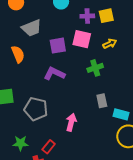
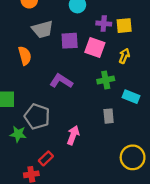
yellow arrow: (110, 44) -> (124, 56), turned -48
purple square: (58, 46) -> (70, 41), moved
cyan rectangle: (121, 114) -> (131, 97), moved
green star: (20, 143) -> (18, 134), moved

